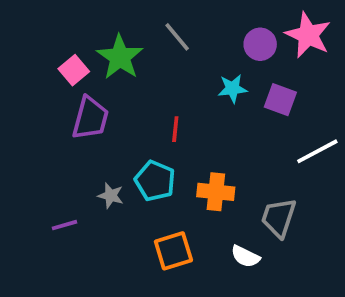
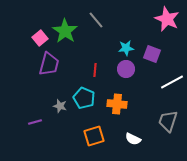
purple circle: (260, 44) -> (126, 69), moved
gray trapezoid: (279, 218) -> (168, 121), moved

